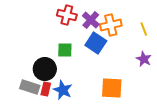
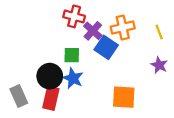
purple cross: (91, 20) -> (93, 31), moved
gray rectangle: (30, 87) -> (19, 96), moved, turned 48
red rectangle: (46, 89) -> (51, 98), size x1.5
blue star: (63, 90) -> (73, 78), moved

